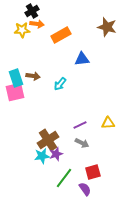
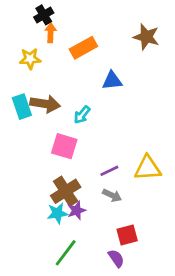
orange arrow: (37, 24) -> (51, 33), turned -96
yellow star: (22, 30) -> (30, 59), moved
brown arrow: (33, 76) -> (45, 104), size x1.5
pink square: (15, 92) -> (64, 146), moved, turned 30
yellow triangle: (108, 123) -> (148, 168), size x1.5
green line: (64, 178) -> (66, 253), moved

